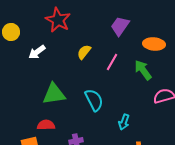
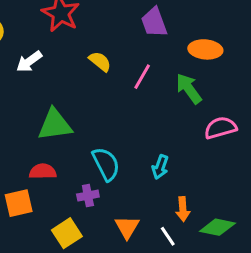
purple trapezoid: (120, 26) -> (154, 22), turned -55
yellow semicircle: (84, 52) -> (100, 61), turned 91
cyan semicircle: (94, 100) -> (106, 164), moved

